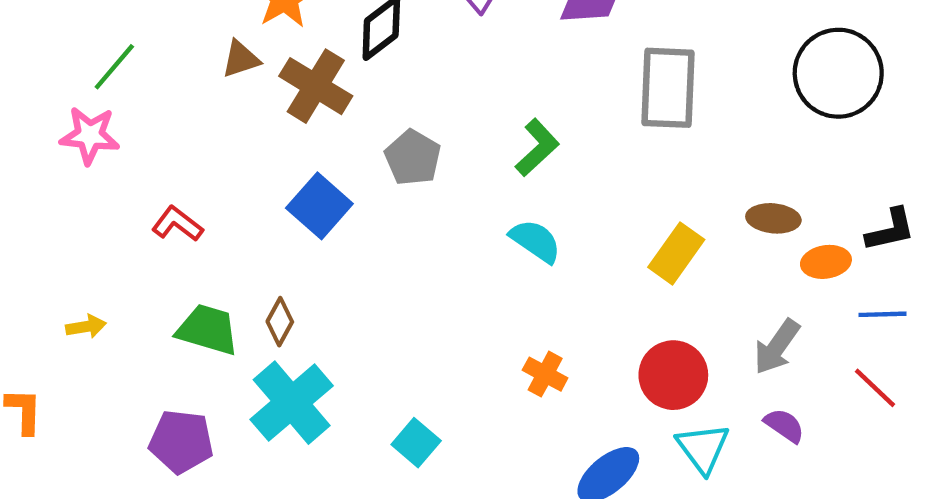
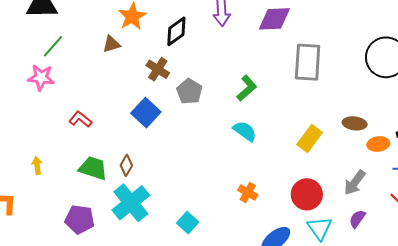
brown cross: (316, 86) -> (158, 69), moved, size x0.7
yellow arrow: (86, 327) -> (37, 165), turned -90
purple semicircle: (784, 425) -> (357, 219), turned -90

